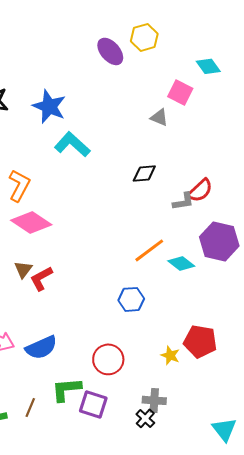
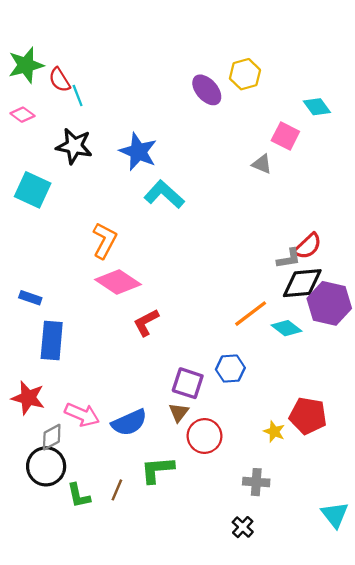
black diamond: (144, 173) -> (302, 283), moved, size x1.5
brown triangle: (23, 269) -> (179, 412), moved
red L-shape: (41, 278) -> (146, 323), moved
purple square: (93, 404) -> (188, 383), moved
black cross: (145, 418) -> (243, 527), moved

